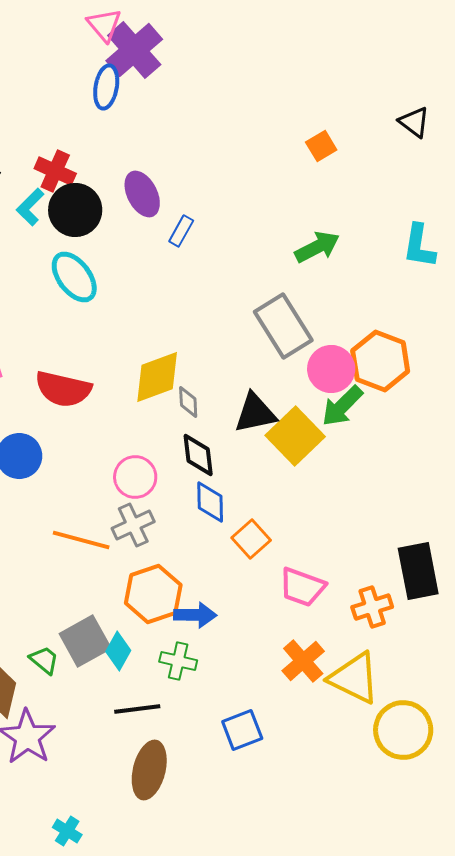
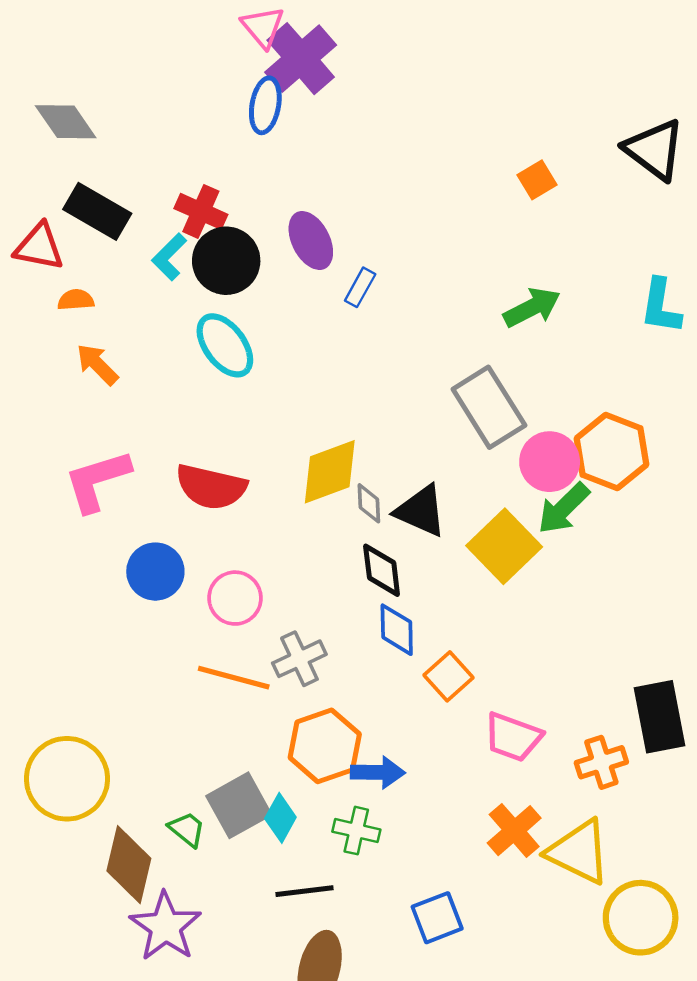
black triangle: (414, 122) -> (654, 150), size x1.6
black triangle: (255, 413) -> (421, 511), moved, turned 36
pink circle: (135, 477) -> (235, 598), moved

